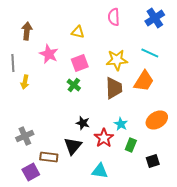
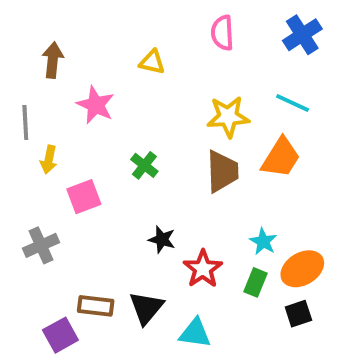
pink square: (80, 63) -> (84, 197), moved
orange ellipse: (157, 120) -> (302, 269), moved
cyan star: (121, 124) -> (263, 241), moved
gray cross: (25, 136) -> (41, 245), moved
black triangle: (73, 146) -> (146, 308), moved

